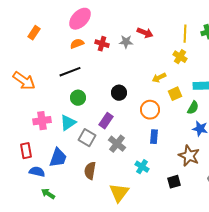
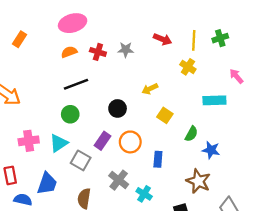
pink ellipse: (80, 19) -> (73, 23), turned 30
red arrow: (145, 33) -> (163, 39), moved
black line: (70, 72) -> (76, 84), moved
yellow arrow: (159, 78) -> (150, 89), moved
yellow square: (175, 94) -> (165, 115), moved, turned -32
green semicircle: (193, 108) -> (191, 134), moved
orange circle: (150, 110) -> (130, 142), moved
gray cross: (117, 144) -> (119, 180), moved

